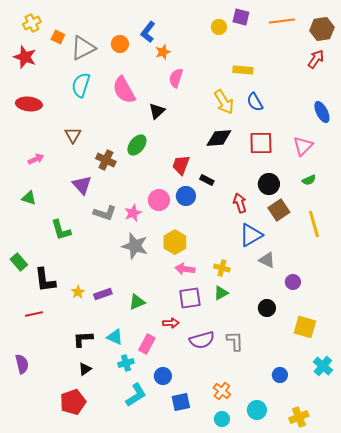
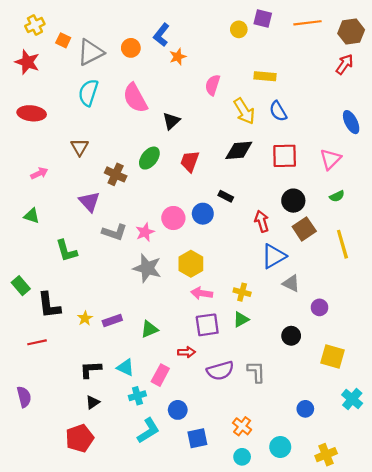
pink semicircle: (176, 78) -> (213, 85), moved
red trapezoid: (181, 165) -> (190, 161), moved

